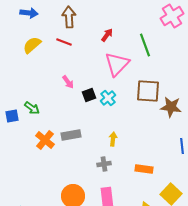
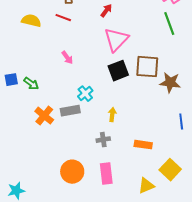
yellow semicircle: (32, 45) -> (31, 21), turned 54
green line: (145, 45) -> (169, 24), moved
black square: (89, 95) -> (118, 71), moved, size x1.5
cyan cross: (108, 98) -> (85, 94), moved
blue square: (12, 116) -> (11, 80), moved

